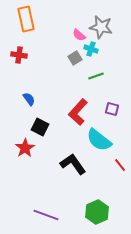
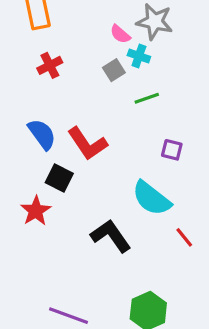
red cross: (19, 55) -> (50, 65), moved, turned -35
blue semicircle: (29, 99) -> (42, 134), size x1.5
red L-shape: (78, 112) -> (87, 144), moved, turned -76

